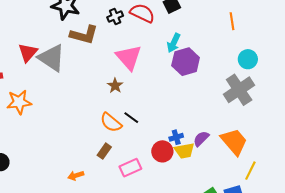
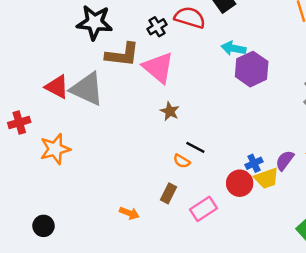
cyan arrow: (174, 43) -> (234, 48), turned 84
red triangle: (28, 53) -> (57, 87), turned -35
pink triangle: (129, 57) -> (158, 68), moved
orange semicircle: (111, 122) -> (182, 161), moved, size x0.6
orange arrow: (76, 176) -> (129, 213), moved, turned -133

